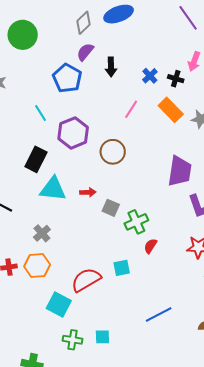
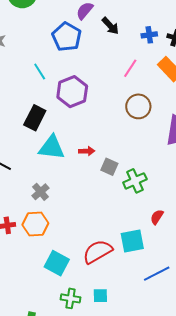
black arrow: (111, 67) -> (110, 26), turned -42
blue cross: (150, 76) -> (149, 35), turned 35
brown circle: (113, 152) -> (138, 106), moved
red semicircle: (150, 246) -> (157, 217), moved
cyan square: (122, 268) -> (132, 241), moved, size x1.4
red semicircle: (86, 280) -> (98, 252), moved

